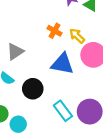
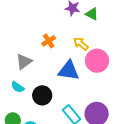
orange cross: (54, 31) -> (49, 41), moved, turned 32

